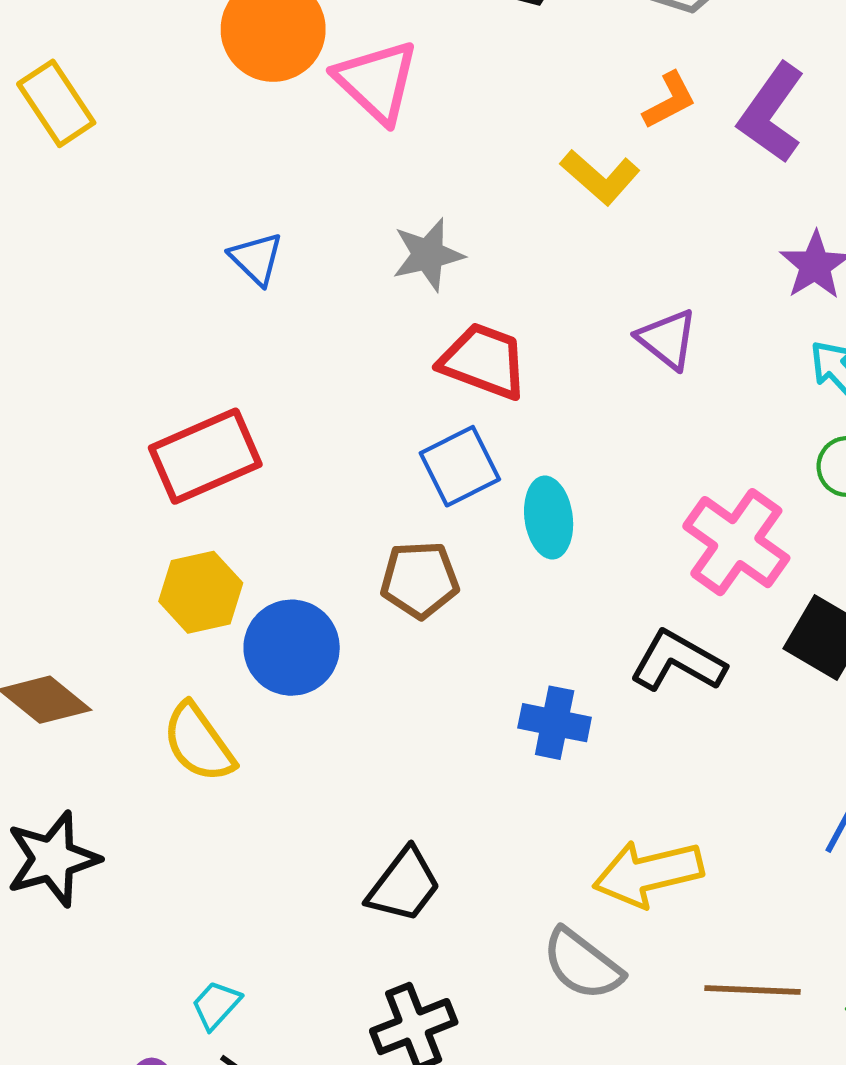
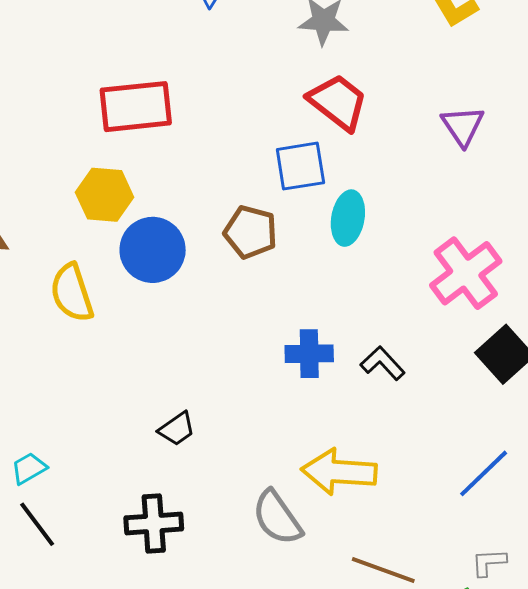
black L-shape: (678, 661) -> (383, 363), moved, size x0.7
blue cross: (555, 723) -> (309, 354), turned -30
black trapezoid: (404, 885) -> (177, 429), size x0.7

